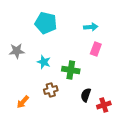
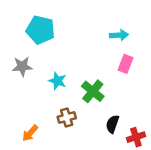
cyan pentagon: (46, 23) -> (41, 30), moved
green cross: (71, 70) -> (93, 91), turned 30

